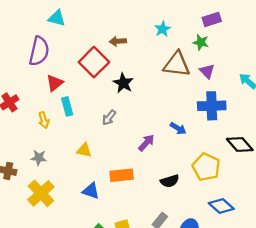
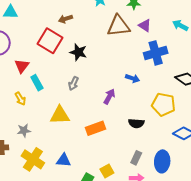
yellow triangle: (84, 150) -> (60, 115), size x1.5
black semicircle: (170, 181) -> (136, 123), turned 35
blue triangle: (91, 191) -> (64, 160), moved

